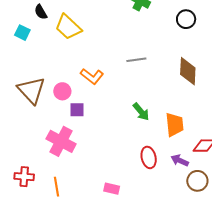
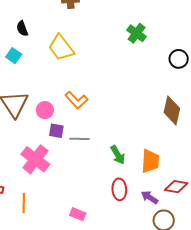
black semicircle: (41, 12) -> (22, 29), moved
cyan square: (22, 33) -> (14, 56), moved
gray line: (136, 60) -> (79, 139), moved
green arrow: (141, 112) -> (118, 155), moved

